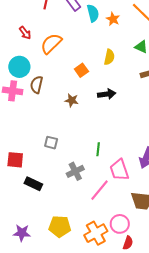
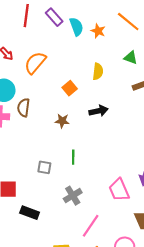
green line: (98, 149) -> (73, 157), moved
pink line: (99, 190) -> (91, 226), moved

